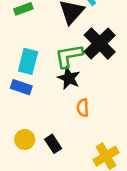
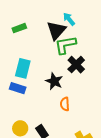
black cross: (100, 43) -> (76, 65), moved, size x0.7
green L-shape: (69, 56) -> (65, 45), moved

